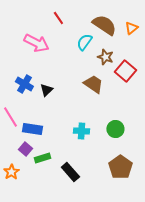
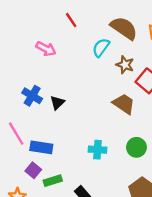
pink arrow: (36, 43) -> (46, 49), size x0.7
brown trapezoid: (93, 84) -> (124, 104), moved

